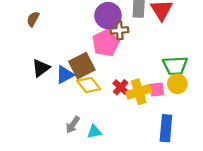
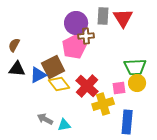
brown semicircle: (33, 19) -> (14, 45), moved
black triangle: (41, 68) -> (17, 69), turned 42
red cross: (121, 87) -> (87, 86), size x1.6
yellow cross: (139, 92) -> (103, 104), moved
gray arrow: (73, 125) -> (45, 119), turned 84

